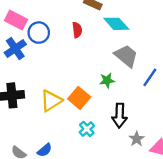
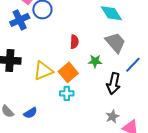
red semicircle: (77, 30) -> (74, 42), moved
black arrow: (120, 116) -> (114, 84), moved
cyan cross: (87, 129) -> (67, 93), moved, turned 32

